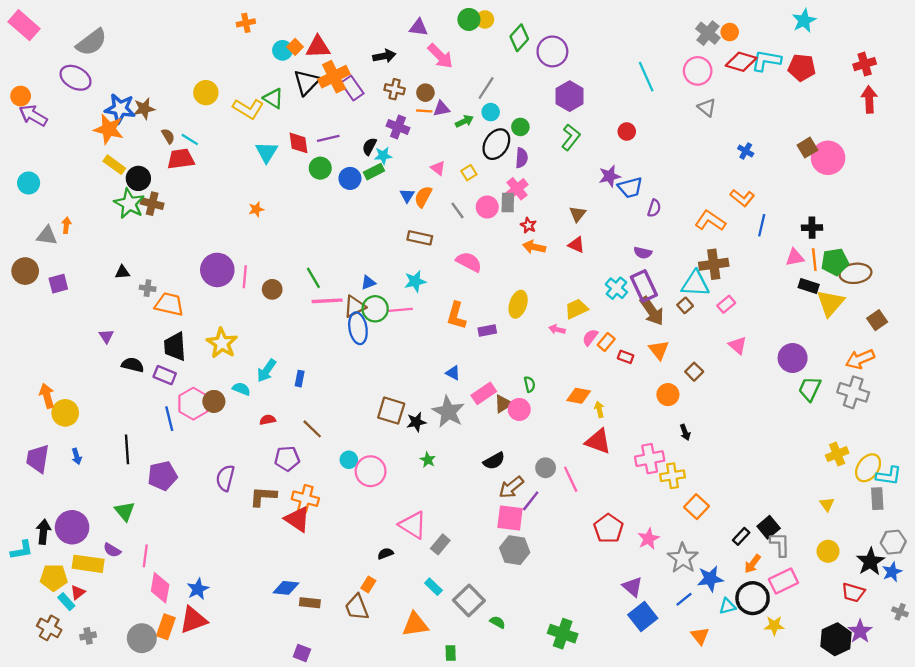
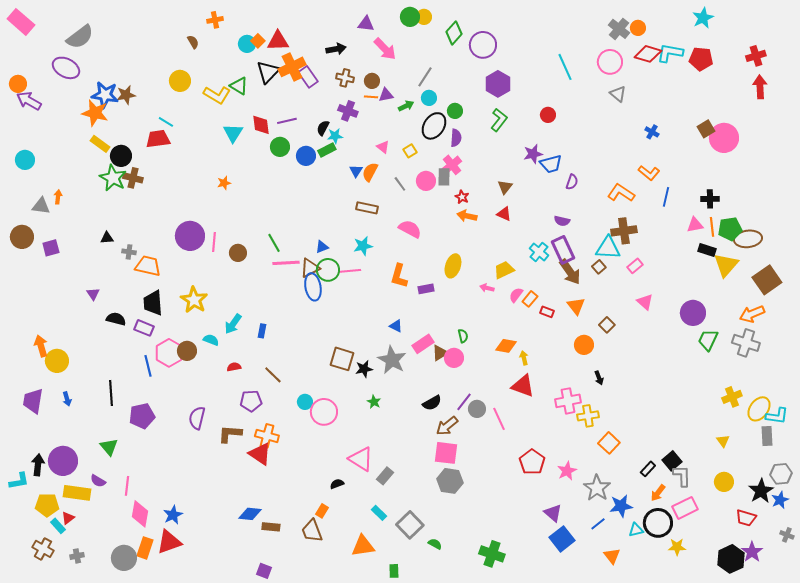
brown semicircle: (168, 136) -> (193, 42), moved
brown square: (877, 320) -> (767, 280), size x1.6
purple line: (531, 501) -> (464, 402), moved

